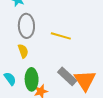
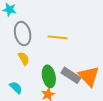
green ellipse: (32, 79) -> (49, 76), moved

